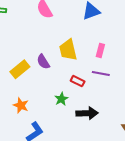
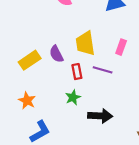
purple line: (101, 74) -> (103, 70), moved
red rectangle: (78, 81) -> (77, 72), moved, turned 48

